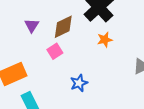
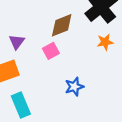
purple triangle: (32, 25) -> (17, 42), moved

